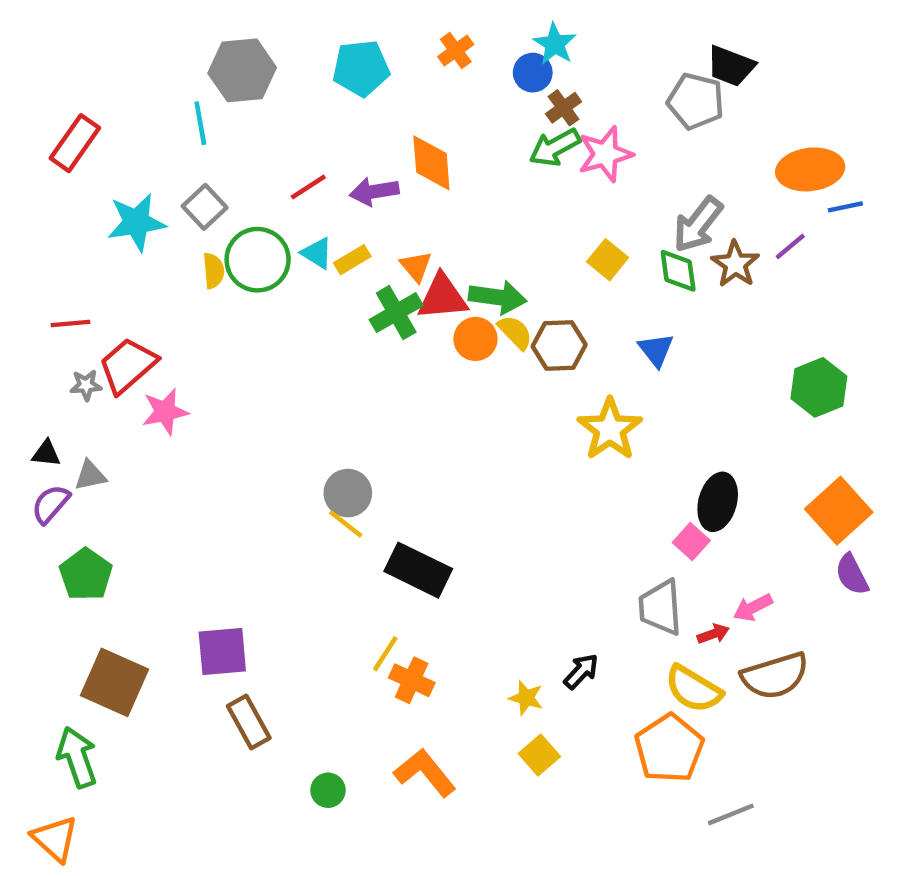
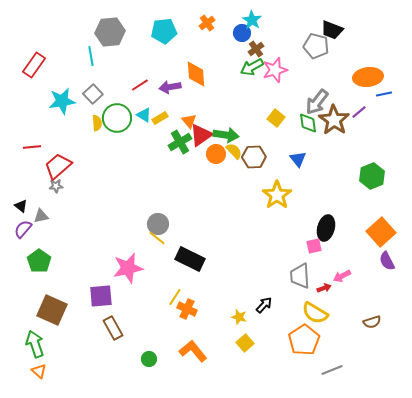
brown star: (735, 264) -> (334, 120), size x1.4
red triangle: (442, 297) -> (201, 135), turned -30
gray star: (86, 385) -> (56, 186), moved
pink star: (165, 412) -> (128, 268), moved, size x1.4
black triangle: (46, 453) -> (21, 206), turned 32
pink square: (691, 541) -> (314, 246), turned 35
brown semicircle: (775, 676) -> (372, 322), moved, size x0.6
orange triangle: (55, 839) -> (39, 371), moved, size x0.7

